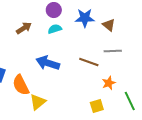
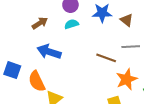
blue arrow: (48, 63) -> (49, 52), moved
orange star: (109, 83) -> (127, 79), size x1.5

